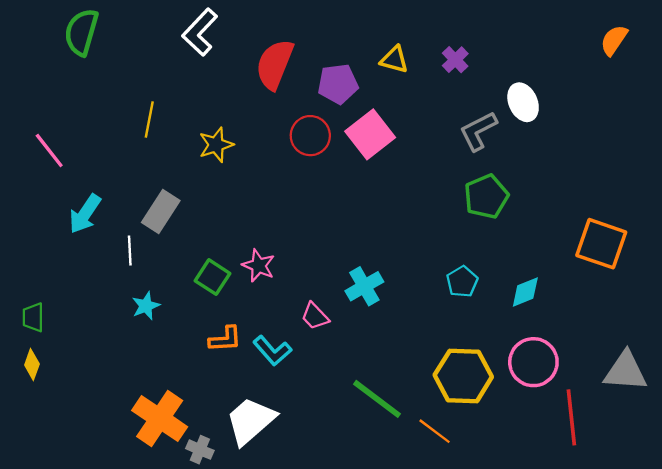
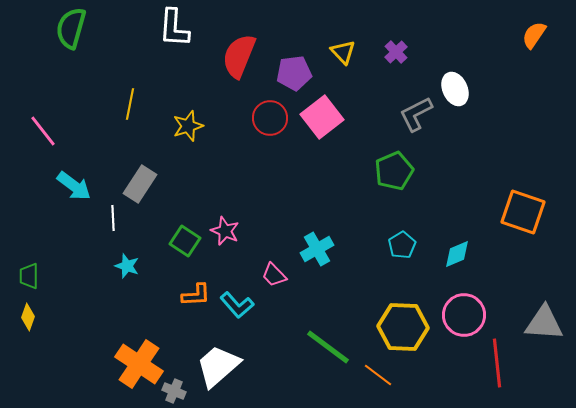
white L-shape: (200, 32) -> (174, 28), turned -39
yellow triangle: (394, 60) -> (343, 52), turned 32
green pentagon: (486, 197) -> (394, 171), moved
cyan arrow: (85, 214) -> (74, 186), turned -87
cyan star: (146, 306) -> (127, 266), turned -30

